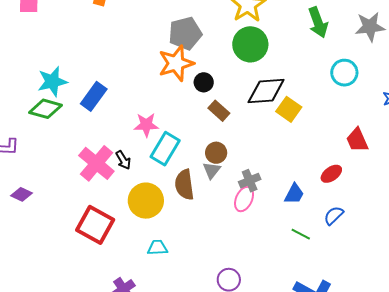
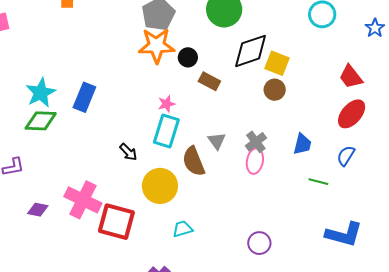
orange star: (176, 63) -> (157, 46), turned 30
pink star: (146, 125) -> (167, 104), moved, size x0.7
brown circle: (216, 153) -> (275, 90), moved
pink cross: (96, 163) -> (83, 200), moved
red ellipse: (331, 174) -> (352, 114), moved, size x1.4

